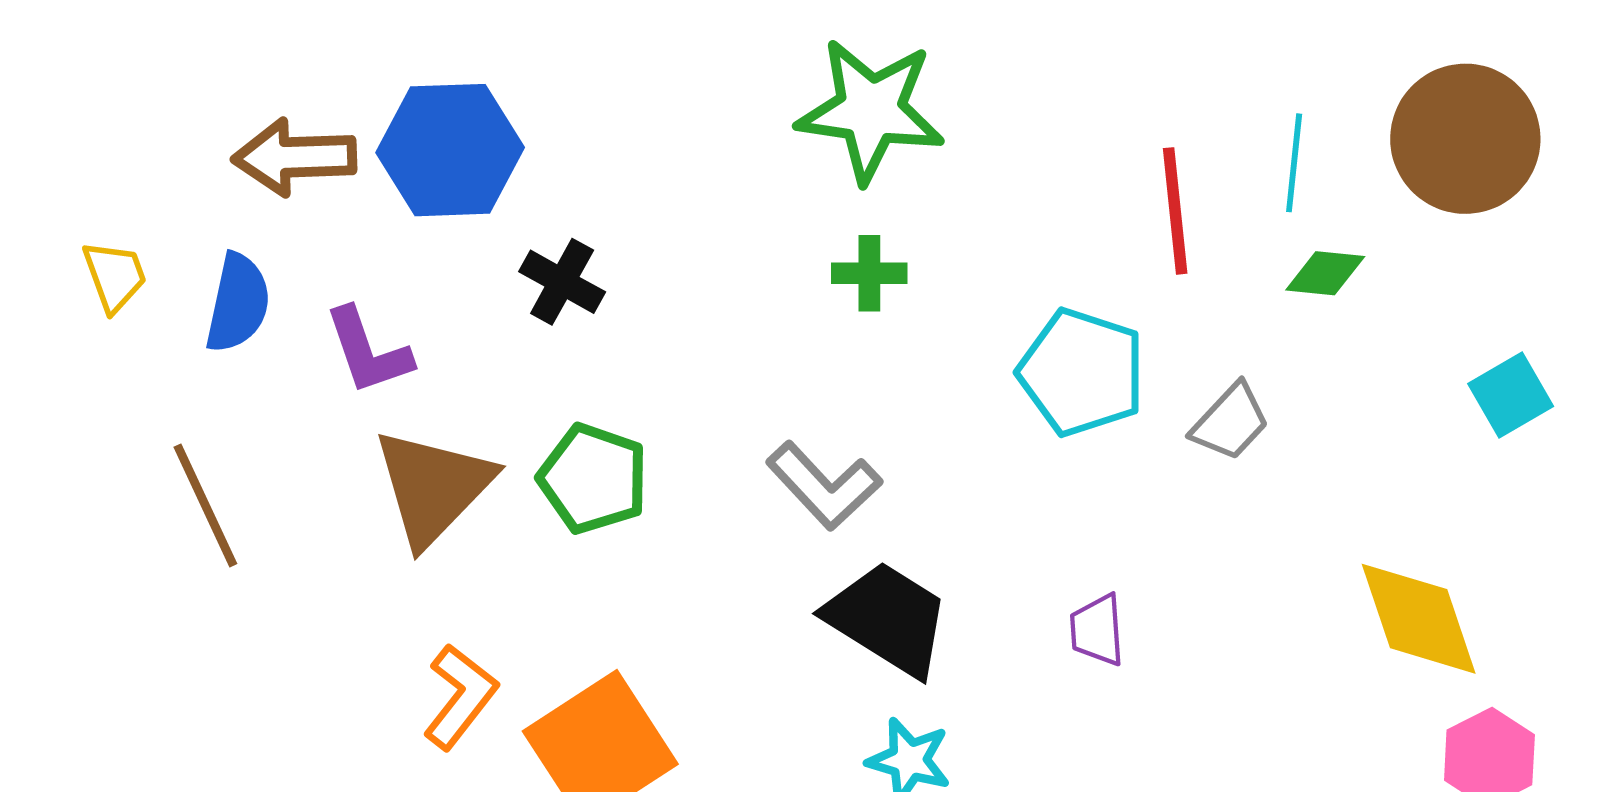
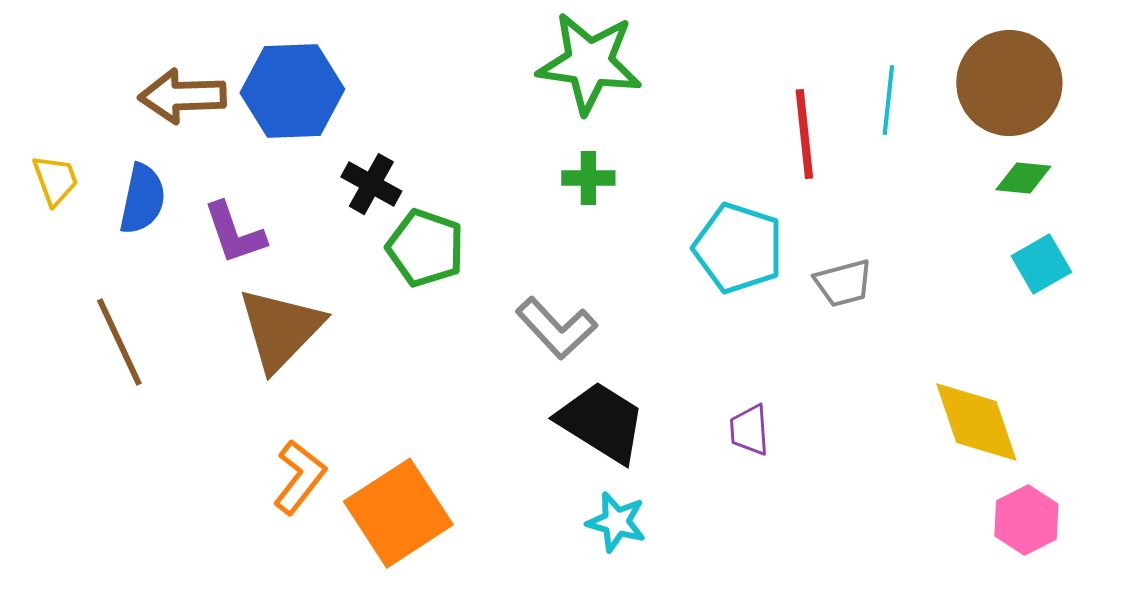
green diamond: (1325, 273) -> (1023, 178), moved
gray trapezoid: (1230, 422) -> (843, 283), turned 32
green pentagon: (593, 479) -> (425, 248), moved

